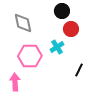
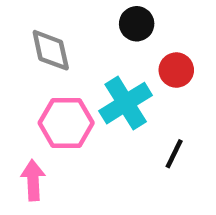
red circle: (71, 29) -> (176, 70), moved
cyan cross: (57, 47) -> (126, 103), size x1.6

